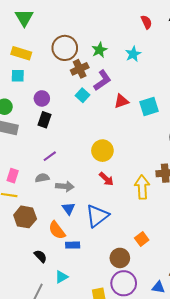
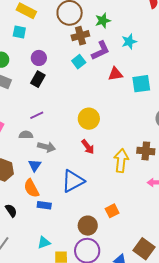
cyan star: (133, 54) -> (129, 42), moved
blue triangle: (69, 209) -> (35, 165), moved
cyan triangle: (61, 277) -> (44, 243), moved

